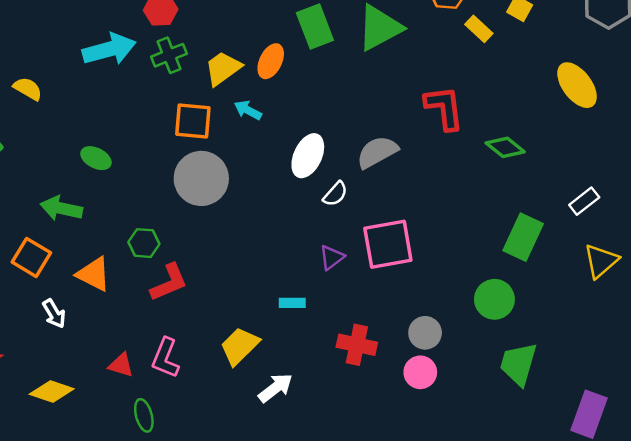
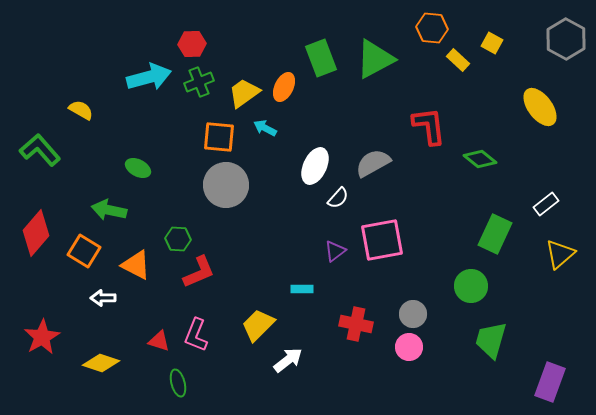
white arrow: (54, 314) -> (103, 298), turned 120

